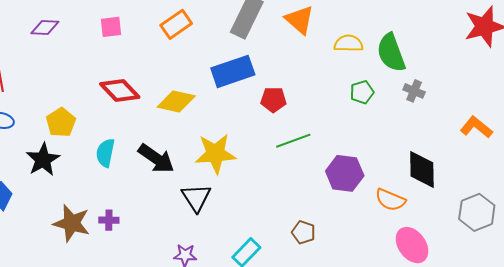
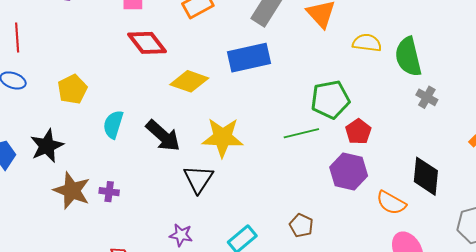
red diamond: (120, 91) -> (147, 43), moved
green pentagon: (362, 92) -> (330, 100), moved, size x1.6
red pentagon: (273, 100) -> (358, 132), moved, turned 30
black star: (43, 160) -> (47, 146), moved

